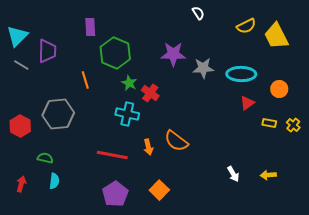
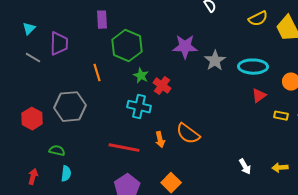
cyan triangle: (17, 36) -> (29, 29), size x0.6
gray star: (203, 68) -> (215, 61), turned -30

